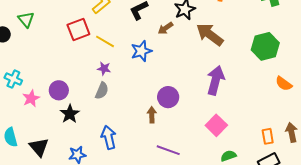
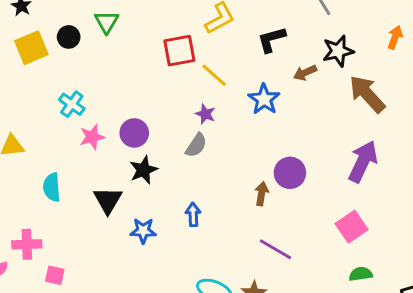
blue star: (141, 51) -> (264, 99), turned -30
blue arrow: (109, 137) -> (193, 215), size x0.7
black triangle: (39, 147) -> (108, 200), moved

